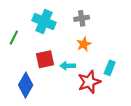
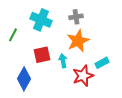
orange star: (84, 44) -> (78, 41), size x1.6
cyan arrow: (68, 66) -> (63, 61), turned 80
cyan rectangle: (110, 68) -> (102, 63), turned 40

